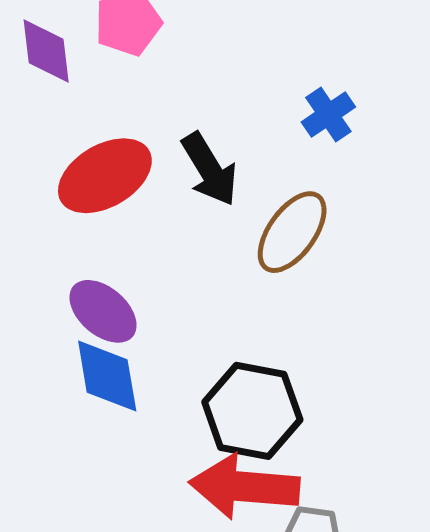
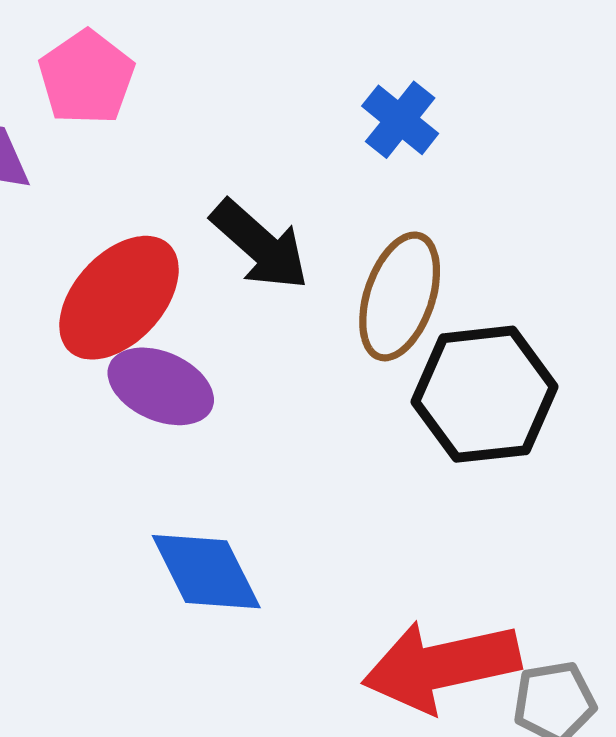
purple ellipse: (103, 311) -> (161, 386), moved
black hexagon: (252, 411) -> (484, 394), moved

